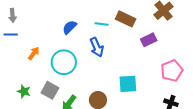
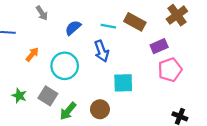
gray arrow: (13, 16) -> (42, 13), moved, turned -32
pink pentagon: (172, 71) -> (170, 70), moved
cyan square: (128, 84) -> (123, 83), moved

